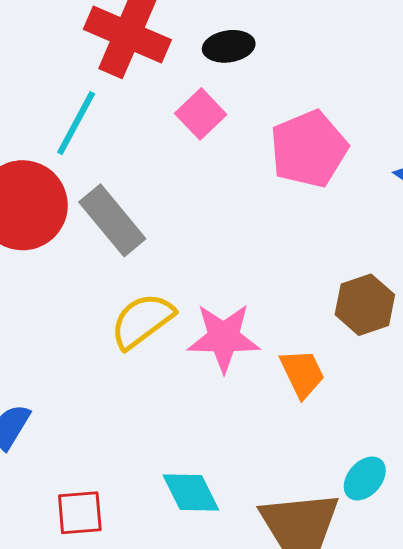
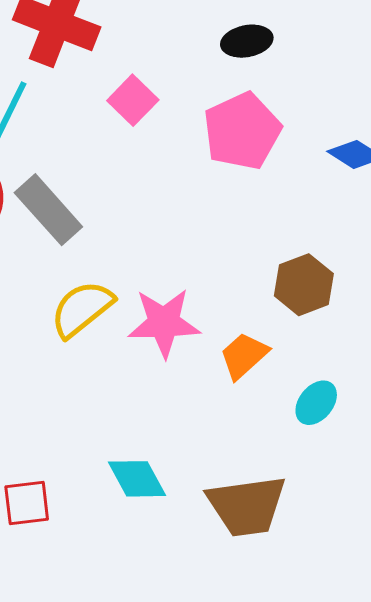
black ellipse: (229, 46) -> (247, 41), moved
orange trapezoid: (302, 373) -> (244, 356), turned -104
cyan ellipse: (365, 478) -> (316, 403), moved

